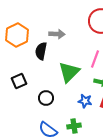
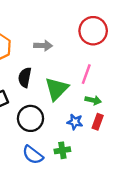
black semicircle: (41, 51) -> (25, 77), moved
black circle: (46, 98) -> (30, 118), size x1.5

